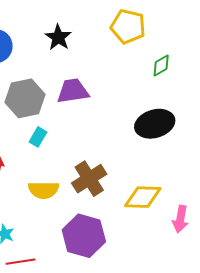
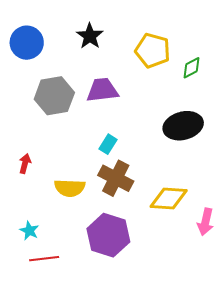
yellow pentagon: (128, 26) -> (153, 50), moved
cyan rectangle: (38, 137) -> (108, 144), moved
brown cross: (89, 179) -> (116, 178), turned -32

